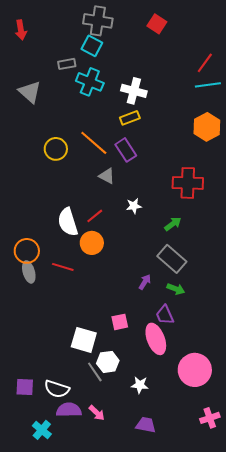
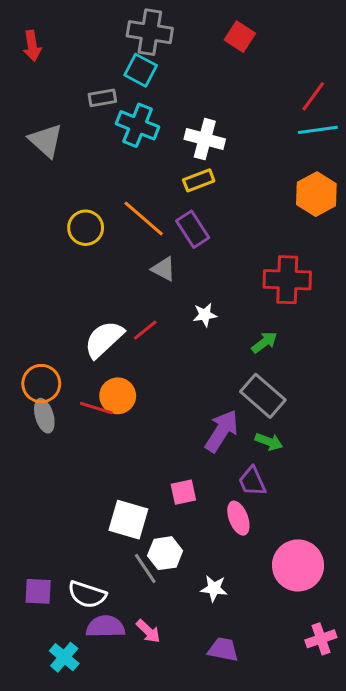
white semicircle: (68, 222) -> (104, 339), turned 64
orange circle: (92, 243) -> (118, 396), moved
purple arrow: (145, 282) -> (222, 431), size x1.8
pink ellipse: (156, 339) -> (238, 518), size x0.7

